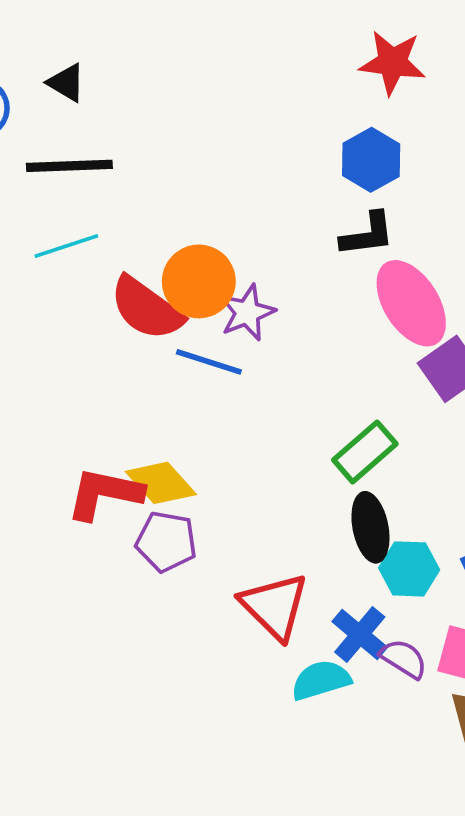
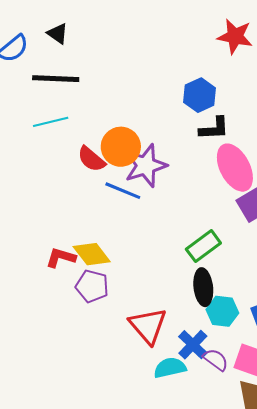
blue hexagon: (371, 160) -> (200, 95), moved
red semicircle: (146, 308) -> (91, 159), size x0.7
purple star: (247, 313) -> (146, 166), size x1.4
red L-shape: (105, 494) -> (61, 258), size x0.7

